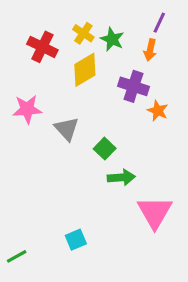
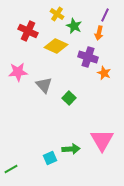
yellow cross: (83, 33) -> (57, 14), moved
yellow diamond: (85, 70) -> (56, 46), turned 55
green arrow: (121, 177) -> (71, 149), moved

